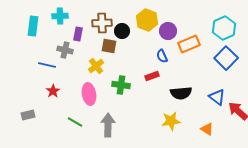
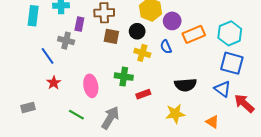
cyan hexagon: (224, 28) -> (230, 33), moved
black circle: (122, 31) -> (137, 31), moved
blue square: (226, 58) -> (232, 63), moved, turned -30
blue line: (47, 65) -> (48, 56), turned 42
yellow cross: (96, 66) -> (142, 53), moved, turned -35
red rectangle: (152, 76) -> (143, 94), moved
gray arrow: (108, 125) -> (110, 118), turned 30

